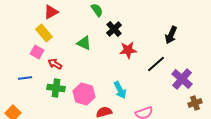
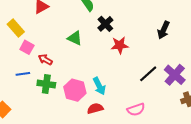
yellow rectangle: (44, 33) -> (16, 28), moved
black line: (156, 64) -> (148, 74), moved
blue line: (25, 78) -> (23, 74), moved
cyan arrow: (120, 90) -> (99, 86), moved

